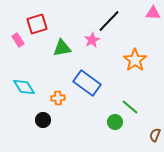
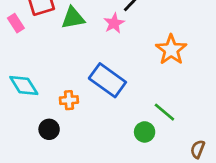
green triangle: (62, 48) -> (73, 18), moved

